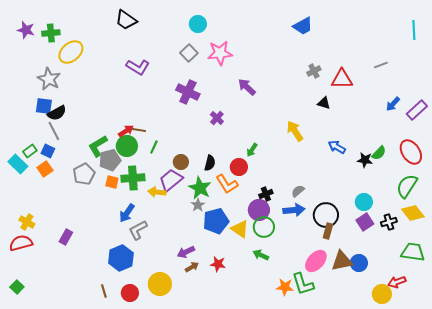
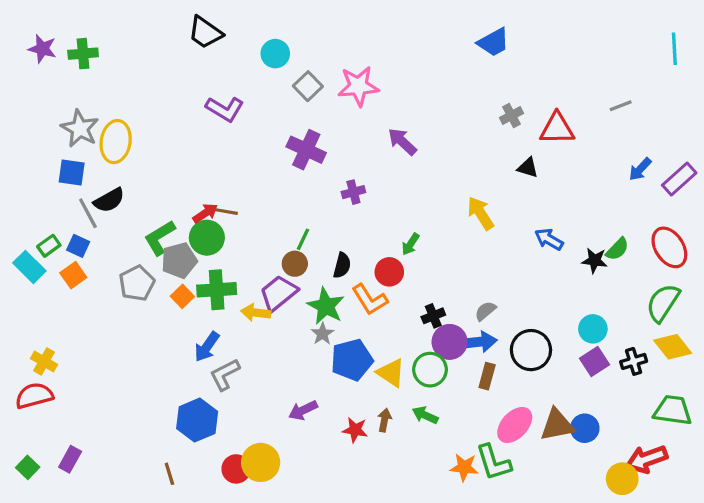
cyan circle: (198, 24) -> (275, 54), moved
yellow ellipse: (71, 52) -> (116, 142), moved, turned -40
black semicircle: (57, 113) -> (109, 200), moved
purple cross: (217, 118) -> (353, 192), turned 32
green line: (154, 147) -> (303, 239), moved
orange square: (112, 182) -> (182, 296), turned 32
purple circle: (259, 210) -> (450, 342), moved
brown rectangle: (328, 231) -> (487, 376), moved
purple rectangle: (66, 237) -> (70, 459), moved
brown arrow: (192, 267) -> (384, 420), moved, turned -48
red arrow: (397, 282) -> (647, 459), size x1.4
red circle: (130, 293) -> (236, 469), moved

